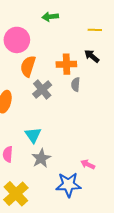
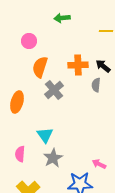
pink circle: (17, 40) -> (29, 41), size x0.6
black arrow: (92, 56) -> (103, 66), moved
gray semicircle: (76, 84) -> (96, 85), moved

